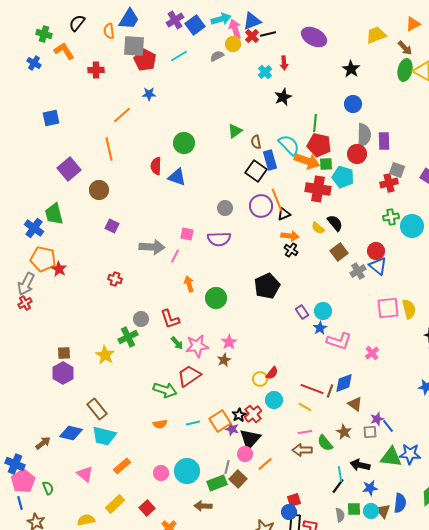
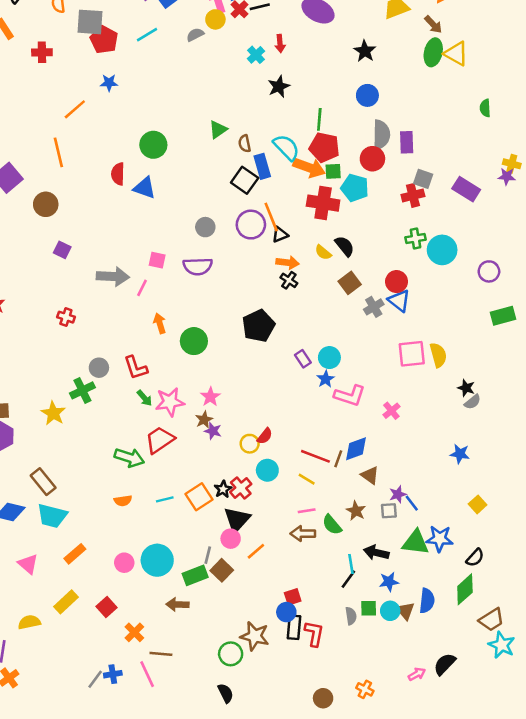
purple star: (232, 429) -> (213, 431), moved

